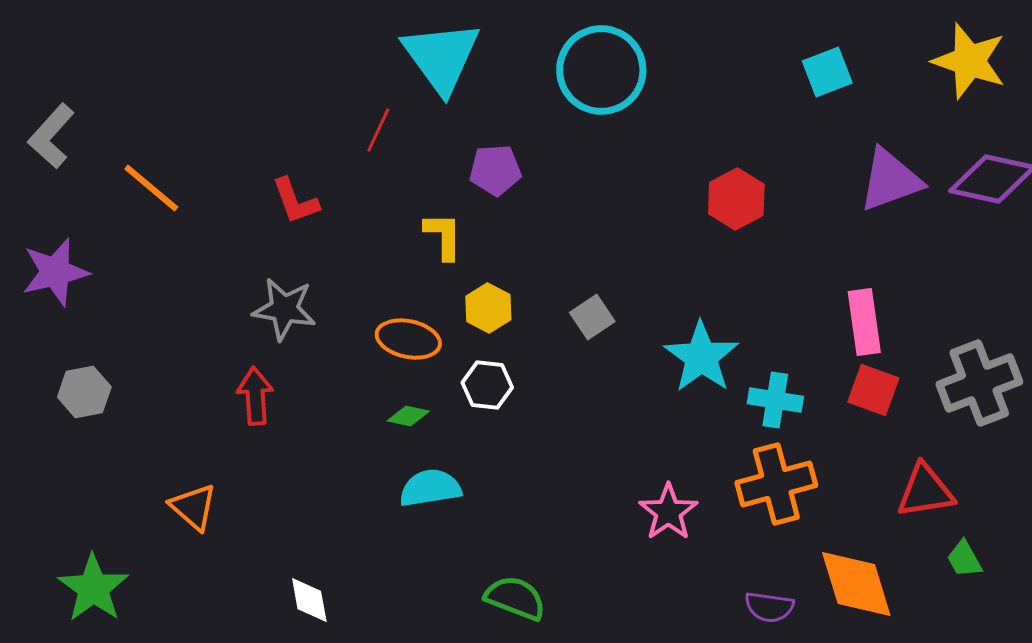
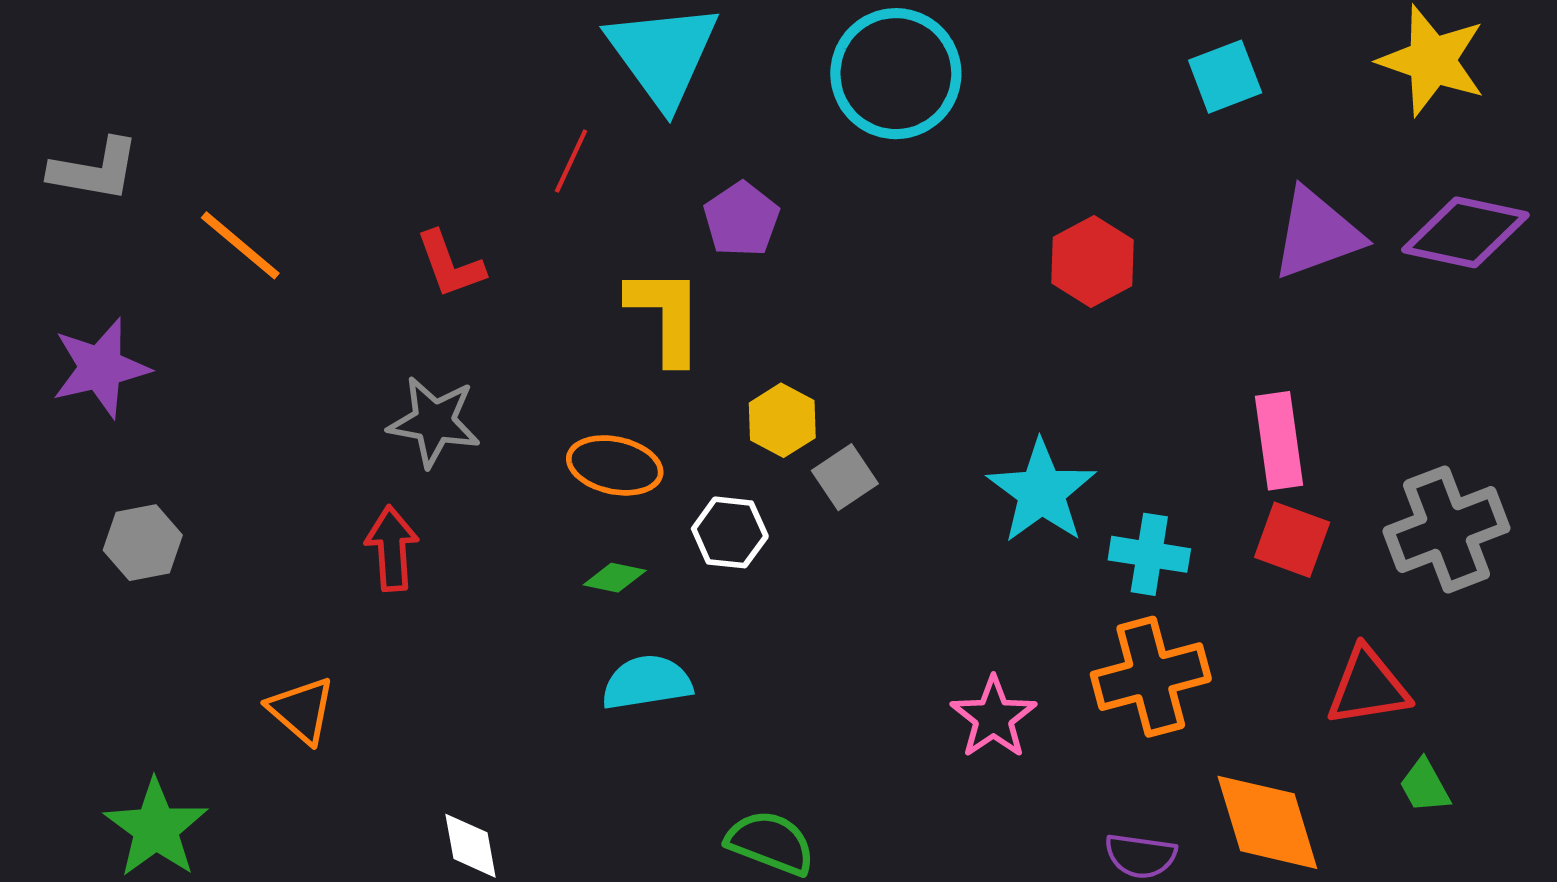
gray L-shape: (51, 136) -> (95, 170), turned -122
purple pentagon: (495, 170) -> (741, 219), turned -30
yellow L-shape: (443, 236) -> (666, 315), size x1.4
yellow hexagon: (488, 308) -> (782, 420), moved
gray square: (592, 317) -> (845, 477), moved

